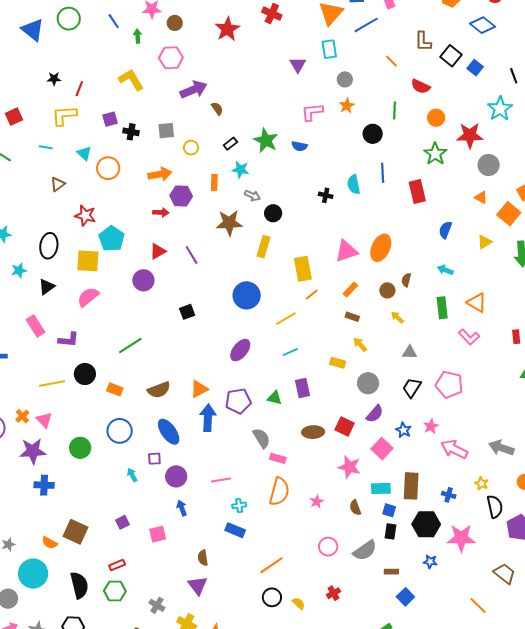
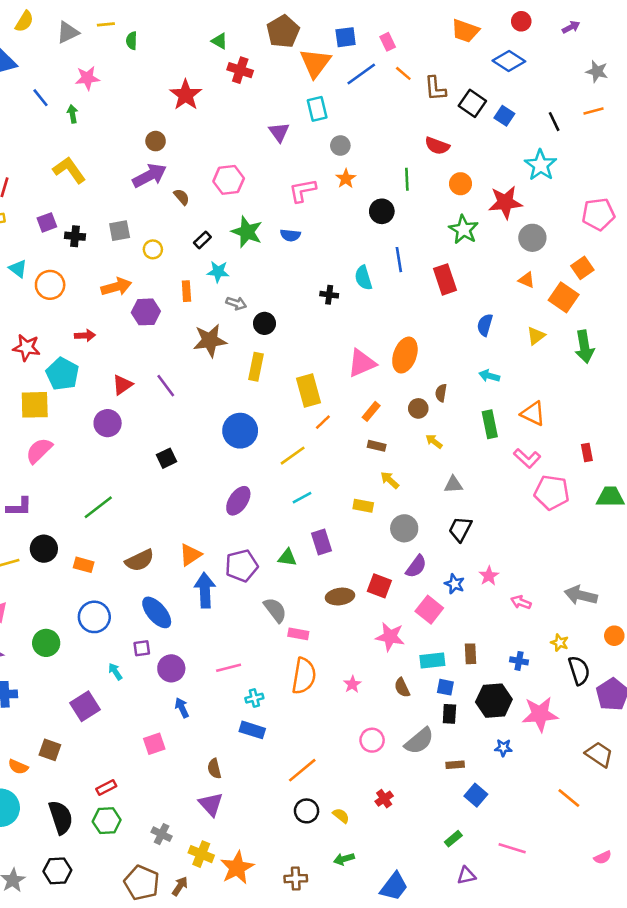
brown circle: (175, 23) -> (156, 141), moved
pink hexagon: (171, 58) -> (229, 180), moved
orange line: (391, 61) -> (403, 73), moved
red arrow: (161, 212) -> (85, 335), moved
pink pentagon: (449, 385) -> (552, 492), moved
pink arrow: (454, 449) -> (521, 602), size x0.6
brown rectangle: (411, 486) -> (471, 654), size x0.6
purple square: (122, 522) -> (85, 706), moved, size x1.6
brown square: (76, 532) -> (50, 750), size x0.7

